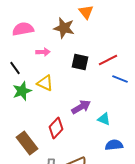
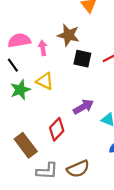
brown star: (64, 28) -> (68, 35), moved
pink semicircle: (23, 29) -> (19, 40), moved
pink arrow: (43, 52) -> (43, 48), turned -96

